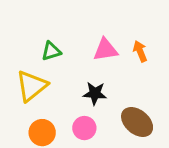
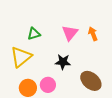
pink triangle: (105, 50) -> (70, 33), turned -42
pink circle: (84, 128) -> (48, 85), moved

